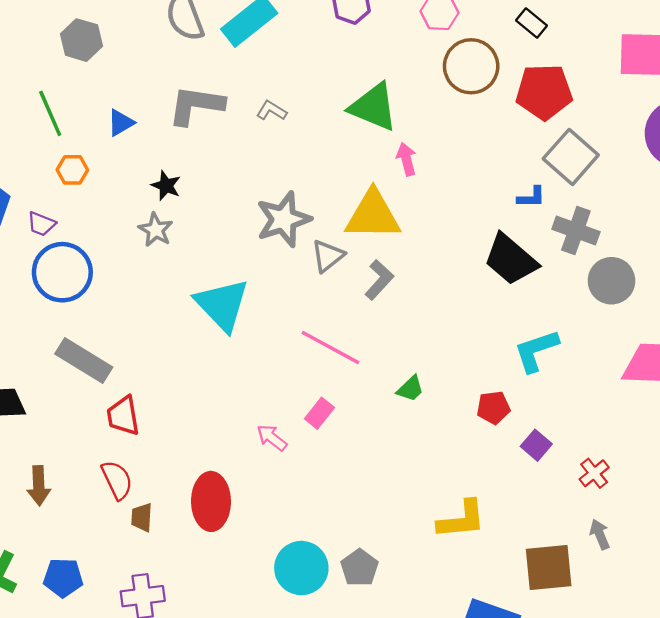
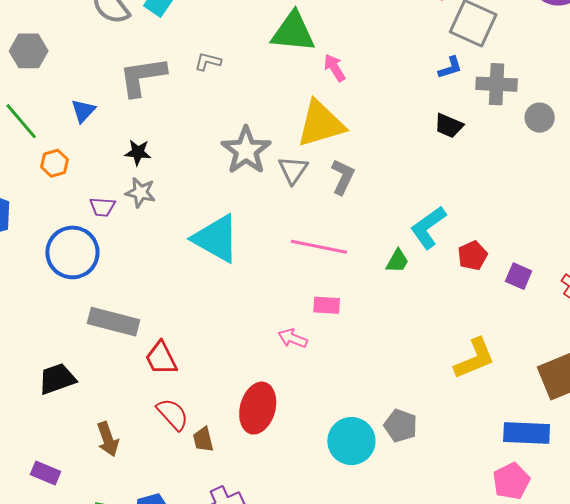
purple trapezoid: (41, 224) -> (102, 207), moved
black trapezoid: (511, 259) -> (449, 126), size x0.6
gray circle: (611, 281) -> (540, 118), size x0.7
cyan L-shape: (536, 351) -> (428, 227), moved
pink rectangle: (319, 413) -> (327, 305), turned 72
red ellipse: (211, 501) -> (258, 408), turned 33

